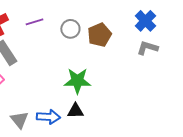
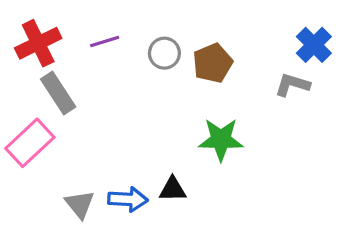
blue cross: (145, 21) -> (314, 45), moved
green star: (77, 81) -> (221, 140), moved

